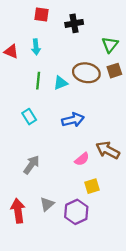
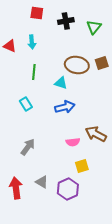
green triangle: (110, 45) -> (94, 27), moved
cyan triangle: (61, 83) -> (61, 83), moved, turned 40
pink semicircle: (82, 159) -> (73, 142), turned 32
gray triangle: (47, 204) -> (42, 182), turned -48

